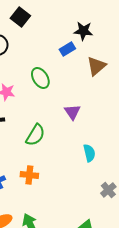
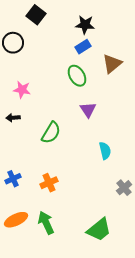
black star: (83, 31) -> (85, 25), moved
green ellipse: (40, 78) -> (77, 76), moved
orange cross: (29, 175) -> (49, 183), moved, turned -30

